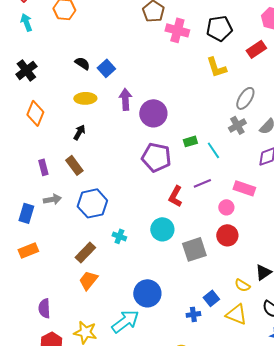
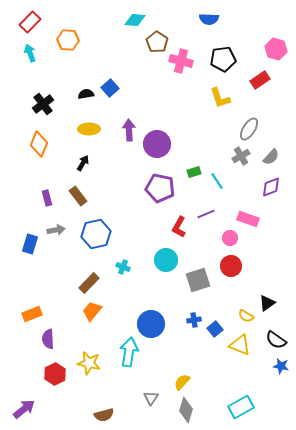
black semicircle: (82, 63) -> (86, 94), turned -42
blue square: (106, 68) -> (110, 88), moved
black cross: (26, 70) -> (43, 104), moved
orange rectangle: (28, 250) -> (32, 314), moved
blue cross: (193, 314) -> (194, 320), moved
cyan arrow: (125, 321) -> (129, 352), turned -44

